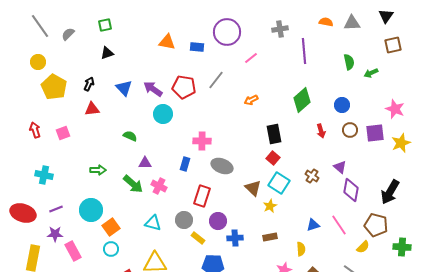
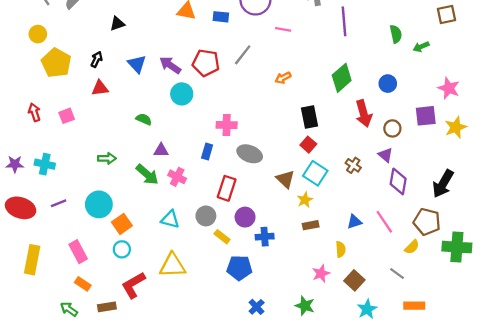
pink line: (251, 58) -> (283, 29), turned 48
brown circle: (350, 130) -> (392, 128), moved
red arrow: (321, 131) -> (364, 113), size x1.6
purple star: (55, 234) -> (15, 164), moved
brown rectangle: (270, 237) -> (311, 225), moved
green cross: (402, 247) -> (457, 247), size x1.4

